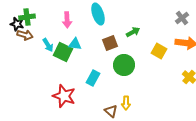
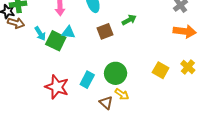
yellow square: (159, 51) -> (161, 70), moved
green circle: (124, 65) -> (116, 73), moved
cyan rectangle: (93, 78) -> (87, 80), moved
yellow arrow: (126, 103) -> (122, 94), turned -56

